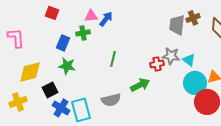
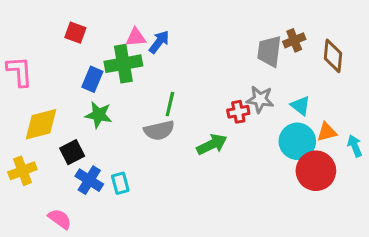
green cross: (83, 33) -> (123, 64), size x1.6
cyan triangle: (189, 60) -> (300, 106), moved
gray semicircle: (111, 100) -> (159, 130), moved
cyan rectangle: (81, 110) -> (120, 183), size x0.6

